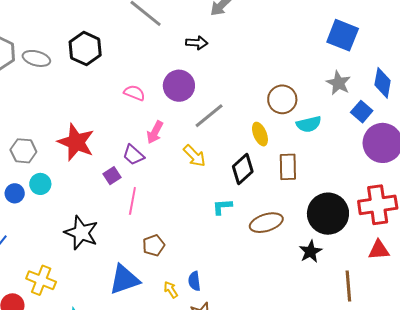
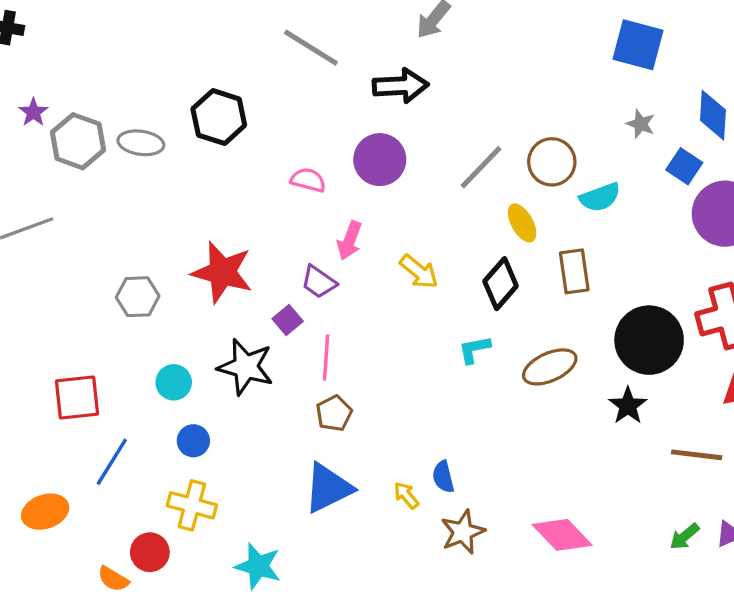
black arrow: (197, 43) -> (401, 86), size x1.5
gray star: (338, 83) -> (641, 124), size x0.7
gray line: (209, 116) -> (481, 167), moved
cyan circle: (40, 184) -> (174, 382), moved
blue circle: (15, 193) -> (193, 441), moved
black star: (81, 233) -> (246, 367), moved
brown pentagon: (154, 245) -> (334, 413), moved
brown line: (348, 286) -> (697, 455), turned -72

